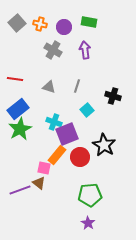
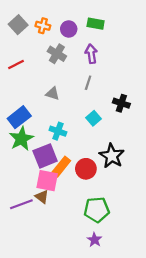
red line: (15, 79) -> (16, 64), moved, turned -35
gray line: (77, 86) -> (88, 83), moved
purple square: (67, 134) -> (45, 156), moved
pink square: (44, 168) -> (47, 181), size x1.5

